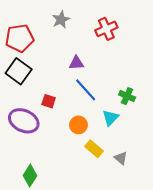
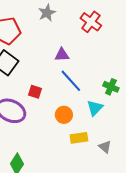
red cross: (106, 29) -> (91, 22), turned -30
yellow rectangle: (94, 149) -> (79, 138), turned -48

